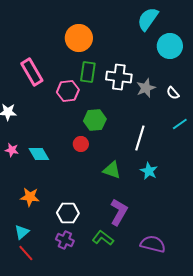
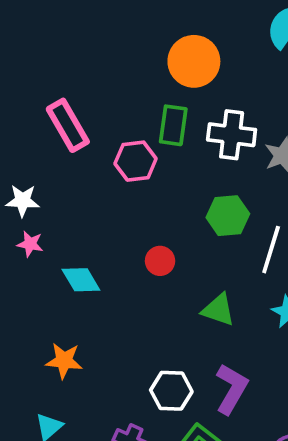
orange circle: (79, 38) -> (194, 61), moved
green hexagon: (95, 120) -> (228, 216), moved
pink star: (12, 150) -> (30, 244), moved
white hexagon: (68, 213) -> (171, 391), moved

